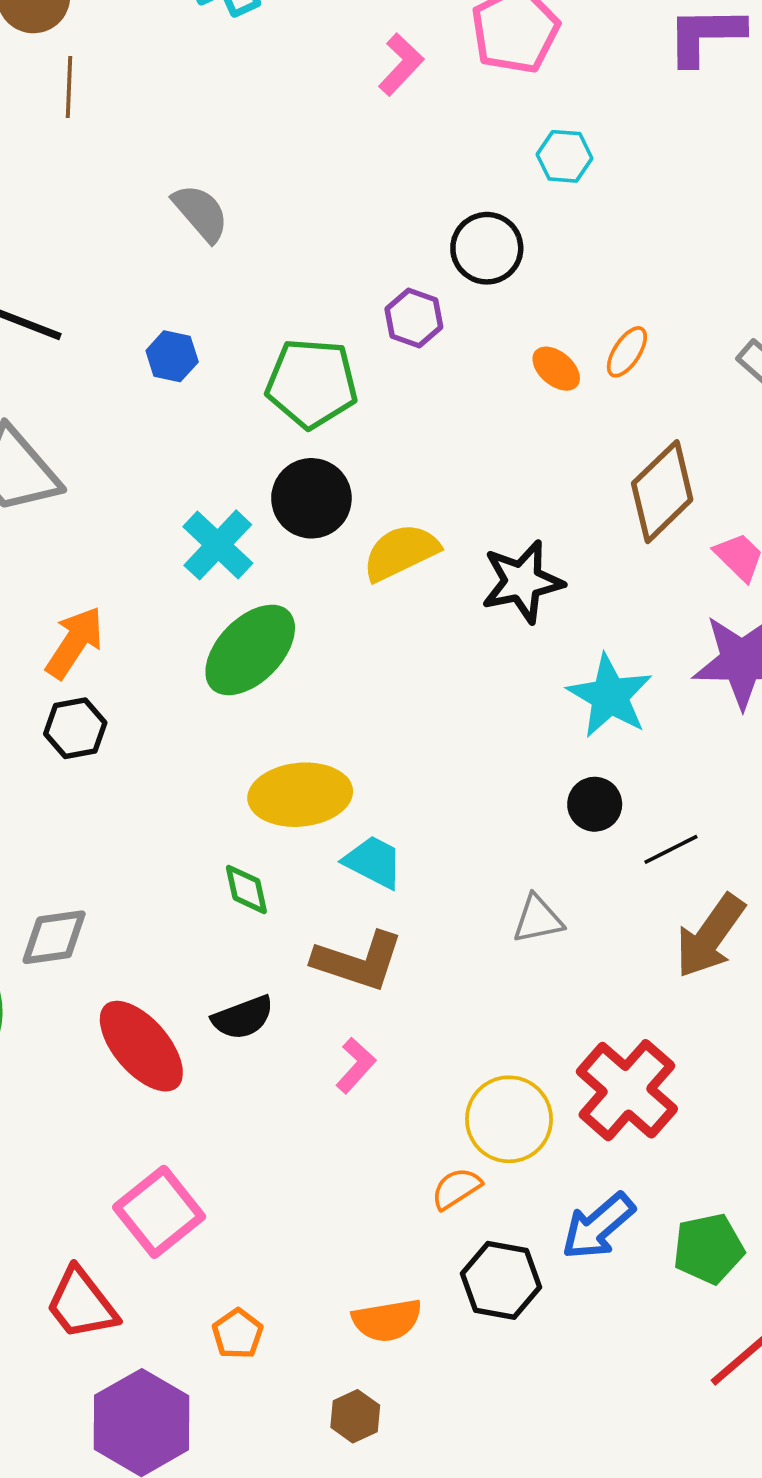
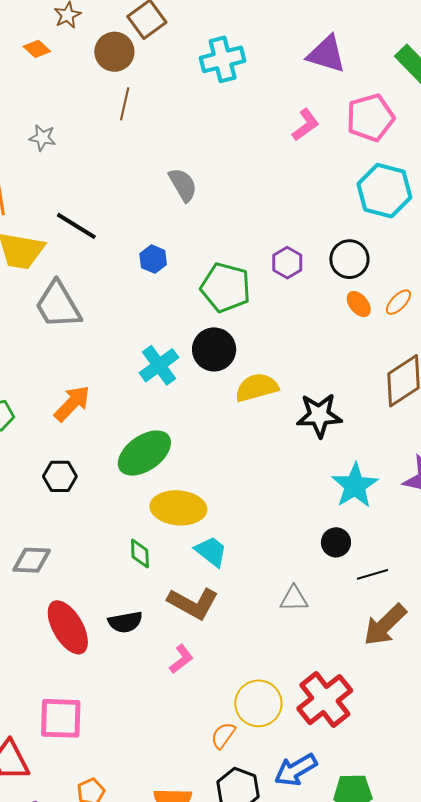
cyan hexagon: (564, 156) -> (384, 191), size x1.8
black circle: (487, 248) -> (349, 259), moved
green ellipse: (250, 650) -> (144, 453), moved
black hexagon: (75, 728) -> (60, 476), moved
orange semicircle: (456, 1188) -> (223, 735), turned -32
pink square: (159, 1212) -> (61, 718), turned 30

